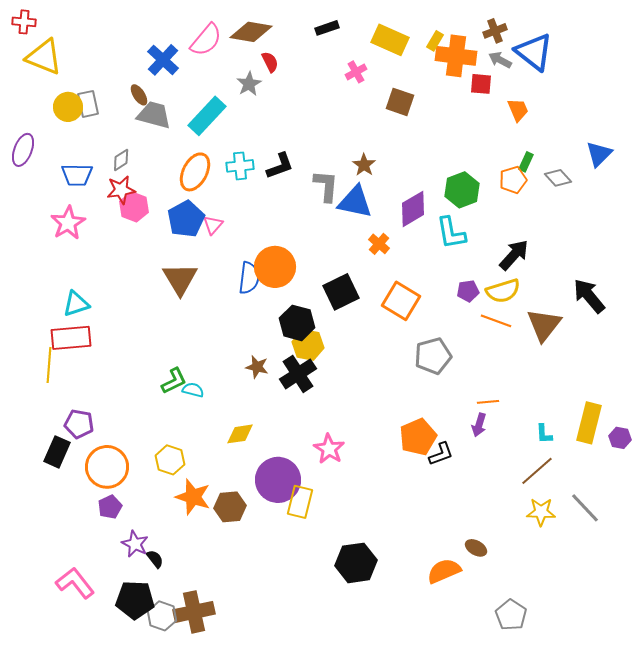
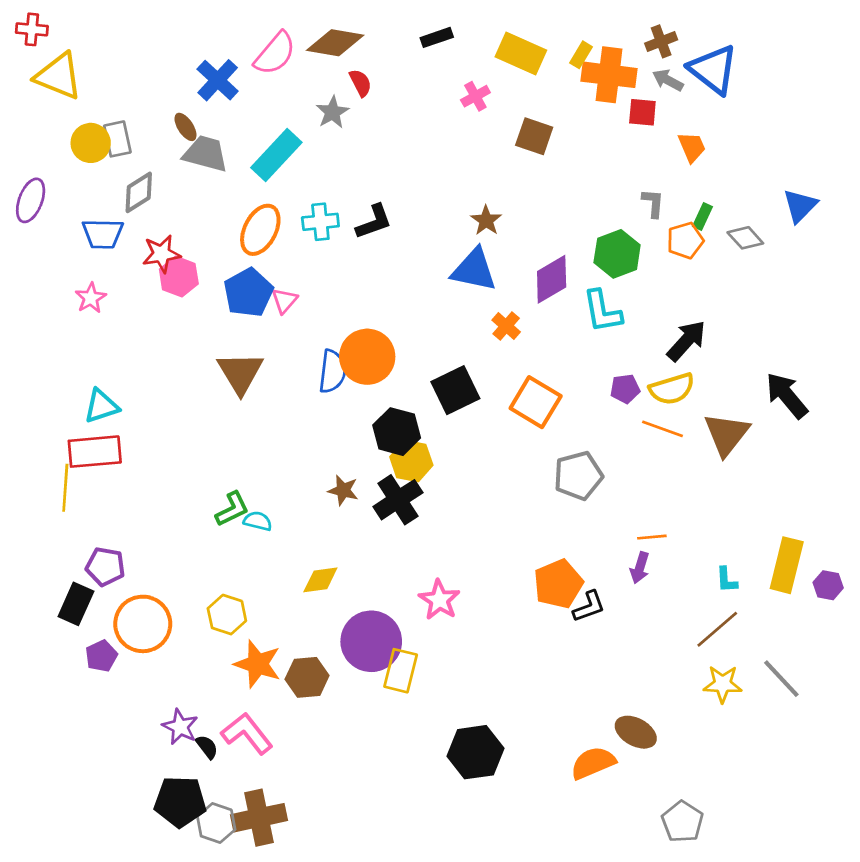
gray diamond: (121, 160) -> (139, 192), moved, size x1.4
gray L-shape: (326, 186) -> (653, 203), moved, size x0.7
pink star: (68, 223) -> (91, 298), size x0.7
purple pentagon: (110, 507) -> (101, 656), moved
brown ellipse: (476, 548) -> (636, 732), size x1.4
pink L-shape: (75, 583) -> (247, 733), moved

